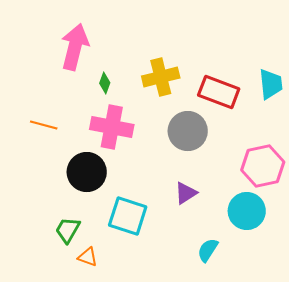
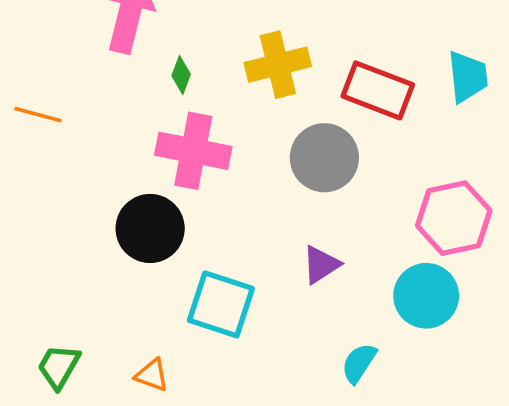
orange line: (44, 125) -> (38, 115), moved
green trapezoid: (68, 230) -> (59, 367), moved

